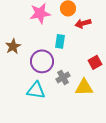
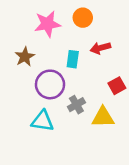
red arrow: (83, 23) -> (100, 48), moved
brown star: (13, 46) -> (25, 57), moved

